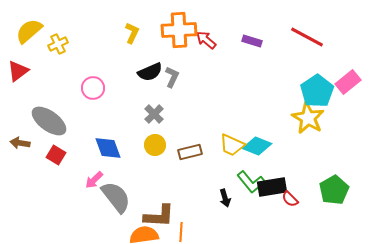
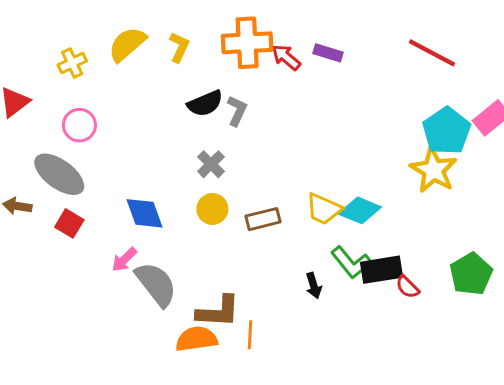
yellow semicircle: (29, 31) -> (127, 44), moved
purple rectangle: (252, 41) -> (328, 53), moved
pink circle: (93, 88) -> (79, 125), moved

